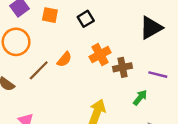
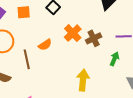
orange semicircle: (64, 59) -> (45, 45), turned 32
brown line: (39, 70) -> (27, 59), turned -42

